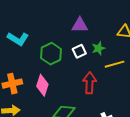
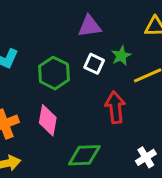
white square: (79, 51) -> (94, 64), turned -32

